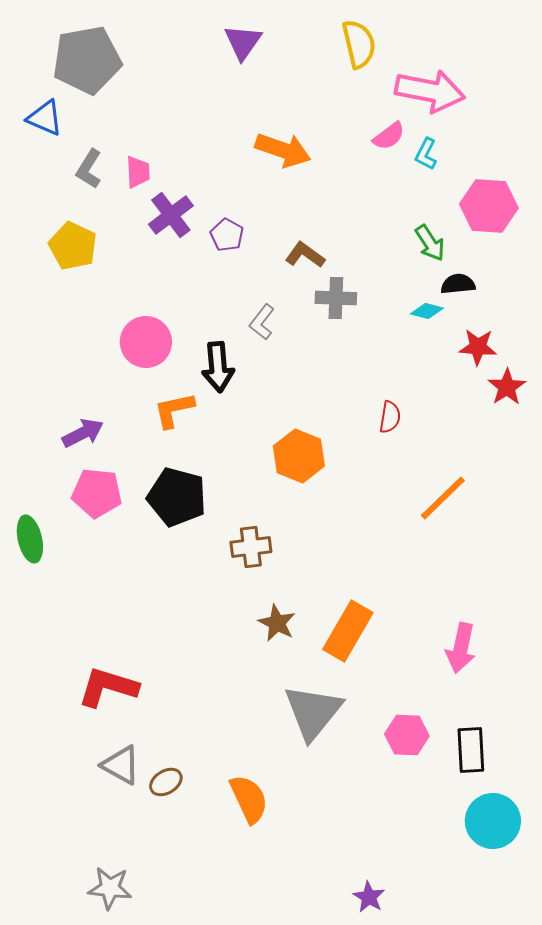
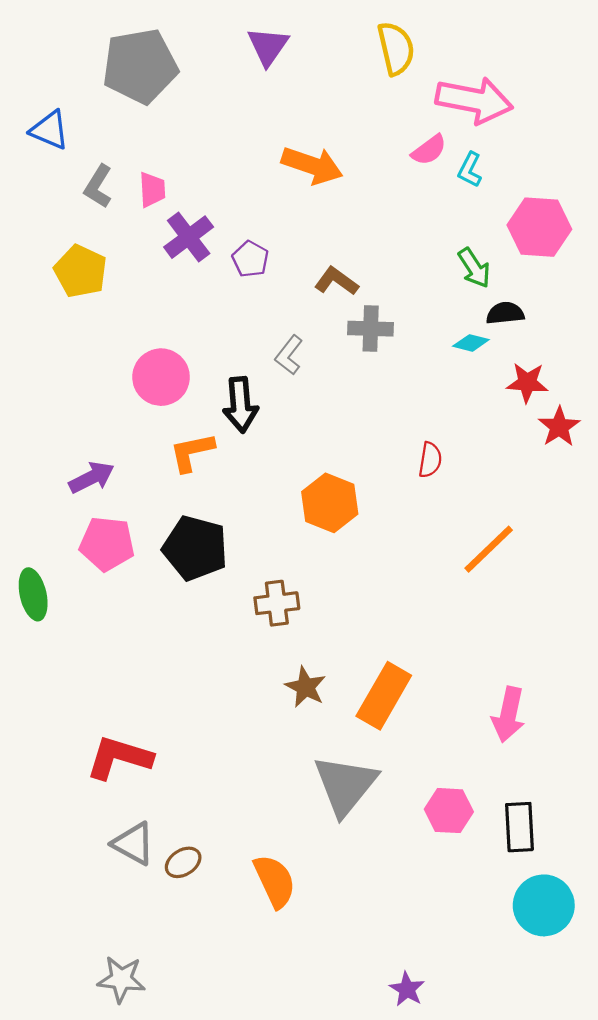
gray pentagon: (87, 60) -> (140, 66), moved

